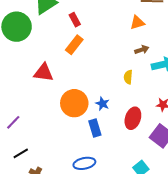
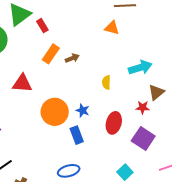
red rectangle: (75, 20) -> (42, 26), moved
orange triangle: (137, 23) -> (112, 28), turned 35
brown arrow: (142, 50) -> (72, 58), moved

